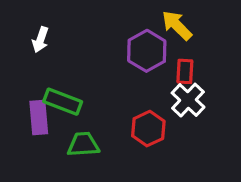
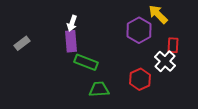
red rectangle: (185, 71) -> (173, 45), moved
purple rectangle: (39, 117) -> (71, 41), moved

